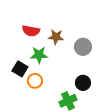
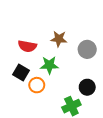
red semicircle: (31, 31) -> (27, 46), moved
green star: (39, 55) -> (49, 65), moved

